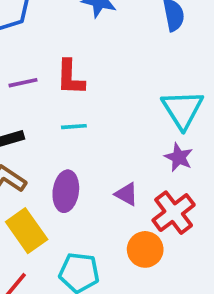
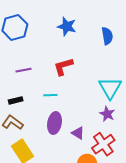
red L-shape: (70, 77) -> (63, 67), moved, turned 70
purple ellipse: (66, 191) -> (55, 123), moved

